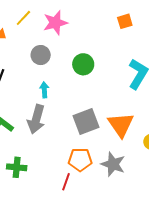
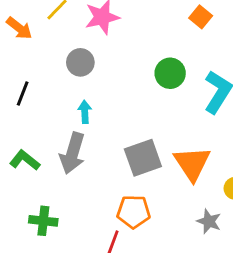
orange square: (125, 21) -> (201, 17), turned -35
green circle: (83, 64) -> (170, 73), moved
gray star: (113, 164) -> (209, 221), moved, size x0.7

